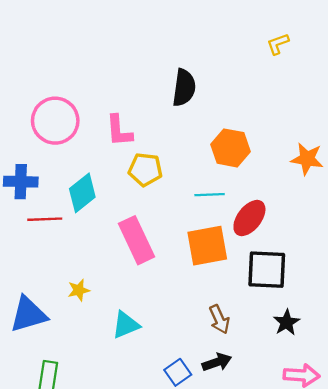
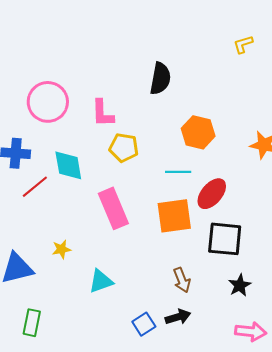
cyan diamond: (82, 193) -> (68, 165), turned -64
red line: (45, 219) -> (35, 187), turned -40

